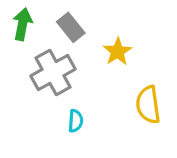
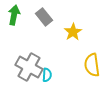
gray cross: (53, 73) -> (29, 67), moved, turned -32

